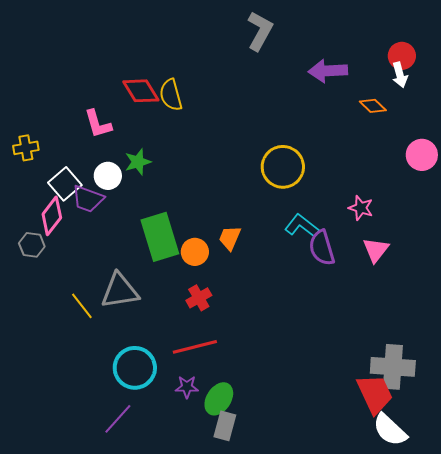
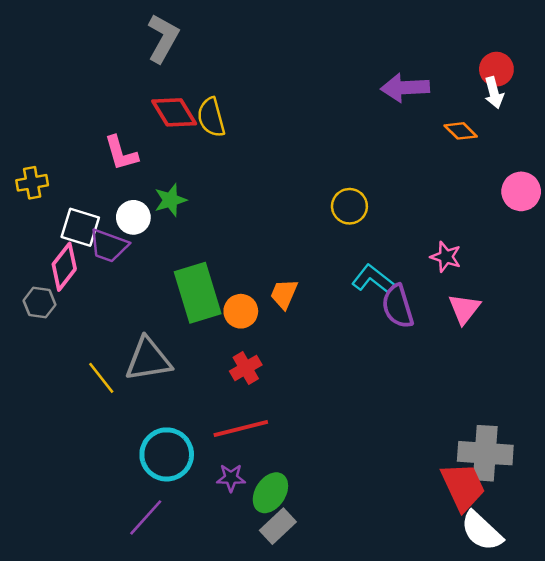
gray L-shape: (260, 31) -> (163, 38), moved
yellow circle: (283, 167) -> (349, 206), size x0.7
white square: (65, 184) -> (80, 227), turned -32
gray rectangle: (225, 426) -> (278, 526), turned 32

